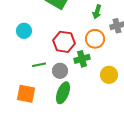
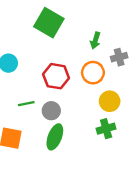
green cross: (82, 59) -> (106, 129), moved
yellow circle: (109, 75) -> (110, 101), moved

